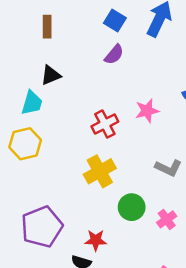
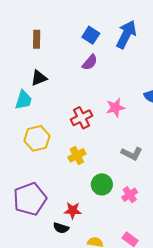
yellow hexagon: (25, 144) -> (37, 138), moved
yellow cross: (100, 171) -> (77, 155), size x0.7

